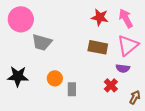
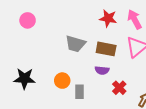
pink circle: (21, 19) -> (28, 20), size x0.6
gray trapezoid: (42, 42) -> (75, 44), moved
purple semicircle: (123, 68) -> (102, 70), moved

